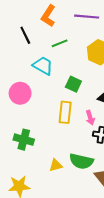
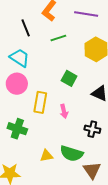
cyan trapezoid: (43, 66) -> (20, 58), moved
yellow rectangle: (65, 112) -> (40, 102), moved
pink arrow: (90, 118) -> (64, 111), moved

